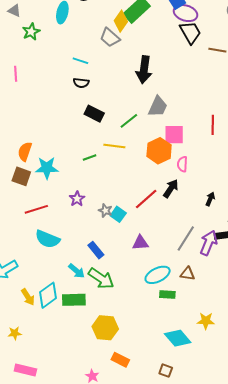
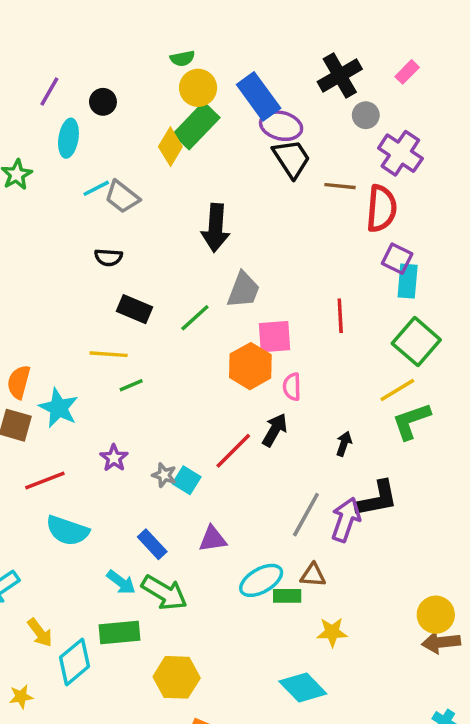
gray trapezoid: (110, 38) -> (122, 197), moved
cyan line: (80, 61) -> (96, 188), moved, turned -42
yellow line: (114, 146) -> (109, 354), moved
cyan star: (47, 168) -> (59, 408), turned 30
purple triangle: (140, 243) -> (213, 539), moved
green rectangle: (167, 294) -> (287, 596), moved
cyan diamond: (48, 295) -> (75, 662), moved
yellow star: (206, 321) -> (332, 632), moved

